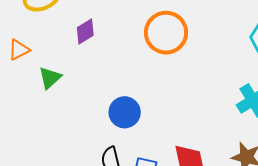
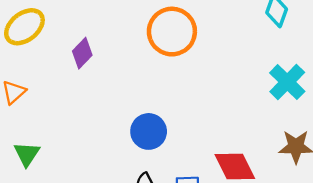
green triangle: (50, 78) -> (27, 154), moved

